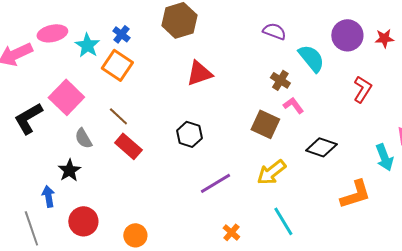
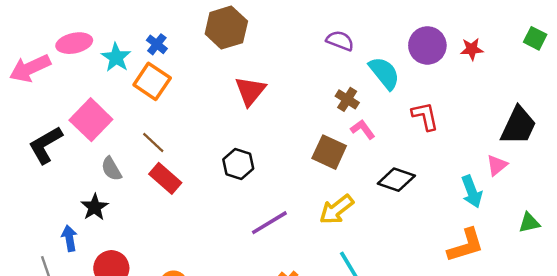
red triangle: (199, 73) -> (250, 91), turned -32
red L-shape: (362, 89) -> (425, 116), moved, turned -44
orange L-shape: (355, 194) -> (466, 245), moved

